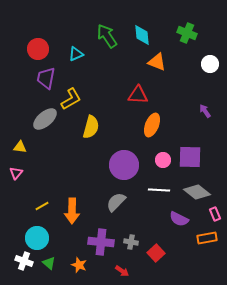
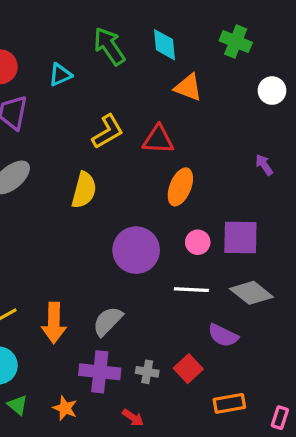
yellow L-shape: (71, 99) -> (108, 132), moved
gray semicircle: (116, 202) -> (108, 321), moved
pink rectangle: (215, 214) -> (280, 418), moved, turned 40
orange rectangle: (207, 238) -> (229, 403), moved
red square: (156, 253) -> (188, 369), moved

